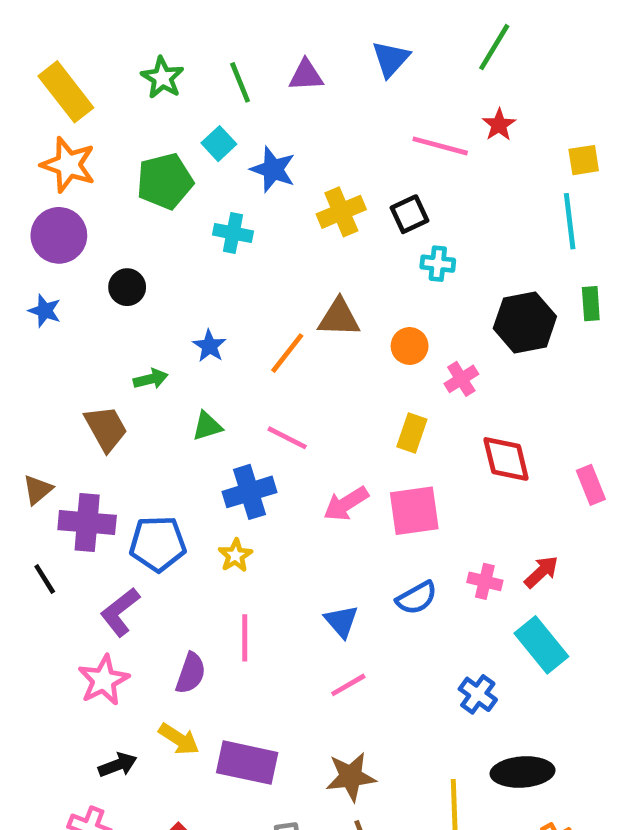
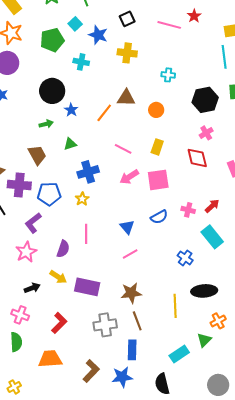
yellow cross: (341, 212) -> (127, 53), turned 30
black square: (410, 214) -> (127, 19), moved
black circle: (127, 287) -> (52, 91), moved, size x1.6
pink cross: (461, 379) -> (206, 133), moved
brown trapezoid: (106, 428) -> (37, 155), moved
pink line: (287, 438) -> (123, 149), moved

